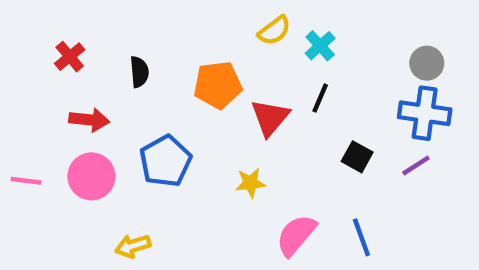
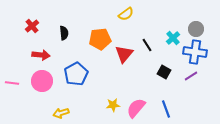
cyan cross: (320, 46) -> (173, 38), moved
black line: (320, 98) -> (147, 45), turned -56
yellow star: (250, 183) -> (113, 105), moved

